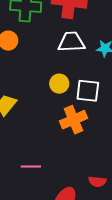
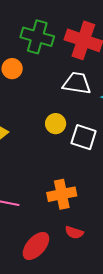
orange cross: (74, 120) -> (62, 194), moved

